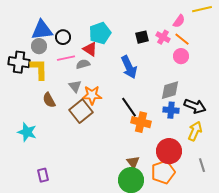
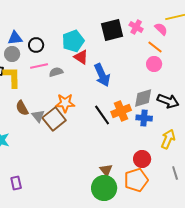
pink semicircle: (179, 21) -> (161, 29), moved, turned -80
blue triangle: (42, 30) -> (15, 38), size x0.7
black square: (142, 37) -> (112, 30), moved, size x1.6
pink cross: (163, 37) -> (136, 27), moved
red triangle: (90, 49) -> (81, 57), moved
gray triangle: (75, 86) -> (38, 116), moved
black arrow: (195, 106) -> (168, 101), moved
orange cross: (141, 122) -> (121, 111), moved, turned -36
red circle: (169, 151) -> (142, 159), size x0.7

